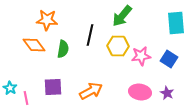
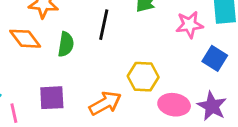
yellow hexagon: (118, 46) -> (143, 77), moved
pink star: (141, 56) -> (189, 25), moved
purple star: (167, 93) -> (212, 106), size x1.5

